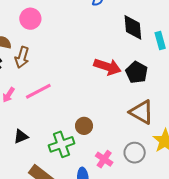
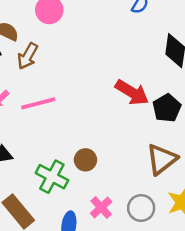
brown triangle: (142, 112) -> (162, 159), turned 40
green cross: (62, 144) -> (52, 177), turned 35

